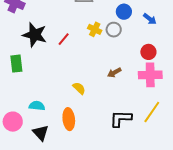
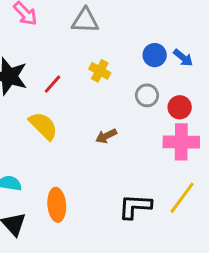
blue circle: (124, 12) -> (155, 55), moved
gray circle: (114, 30) -> (147, 95), moved
brown arrow: (114, 73) -> (106, 136), moved
yellow semicircle: (79, 88) -> (43, 126), moved, size x1.5

